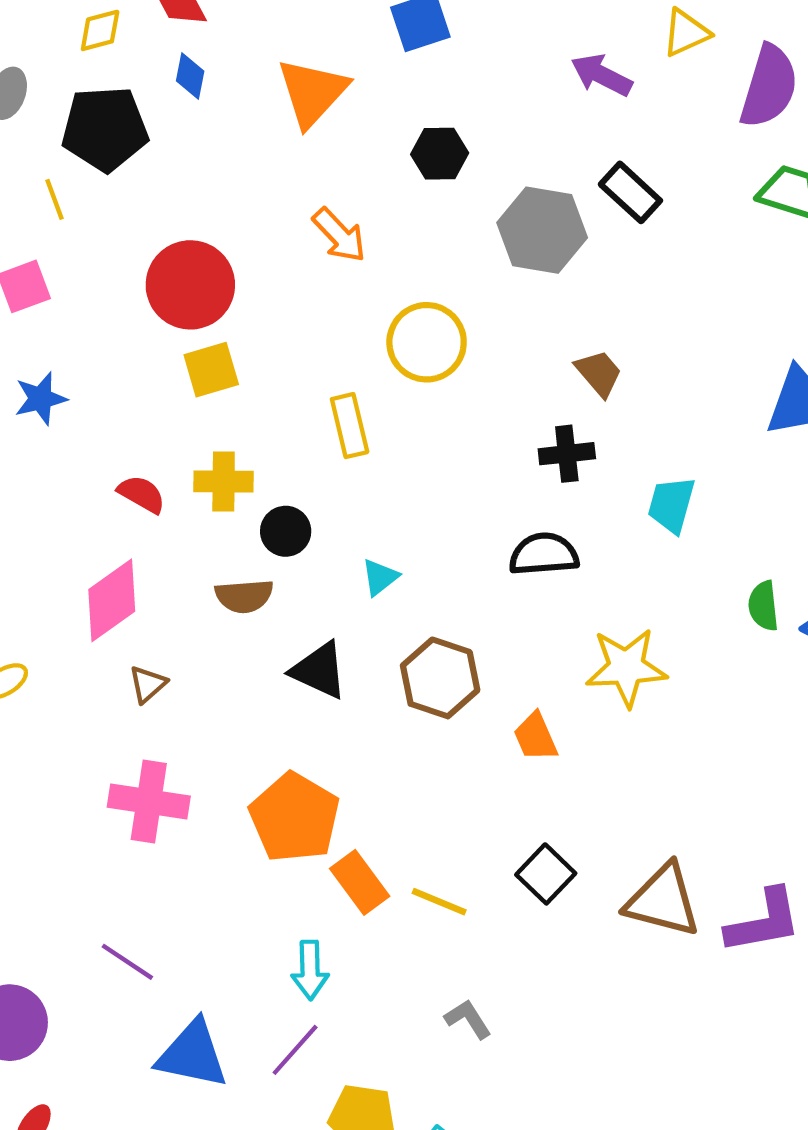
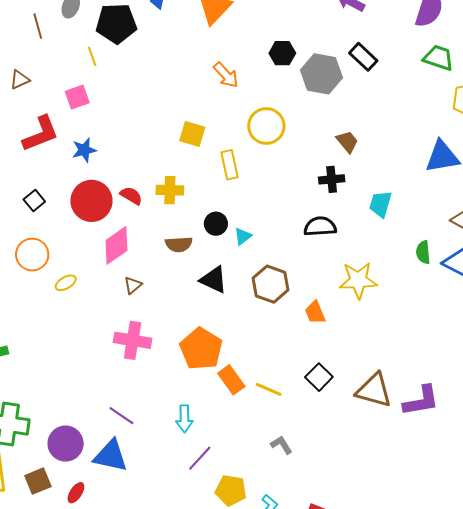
black hexagon: (440, 154) -> (282, 53), moved
red circle: (190, 285) -> (92, 201), moved
yellow square: (211, 370) -> (192, 134), moved, turned 32
black circle: (286, 531) -> (216, 224), moved
cyan arrow: (310, 970) -> (184, 419), moved
blue triangle: (192, 1054) -> (111, 456), moved

